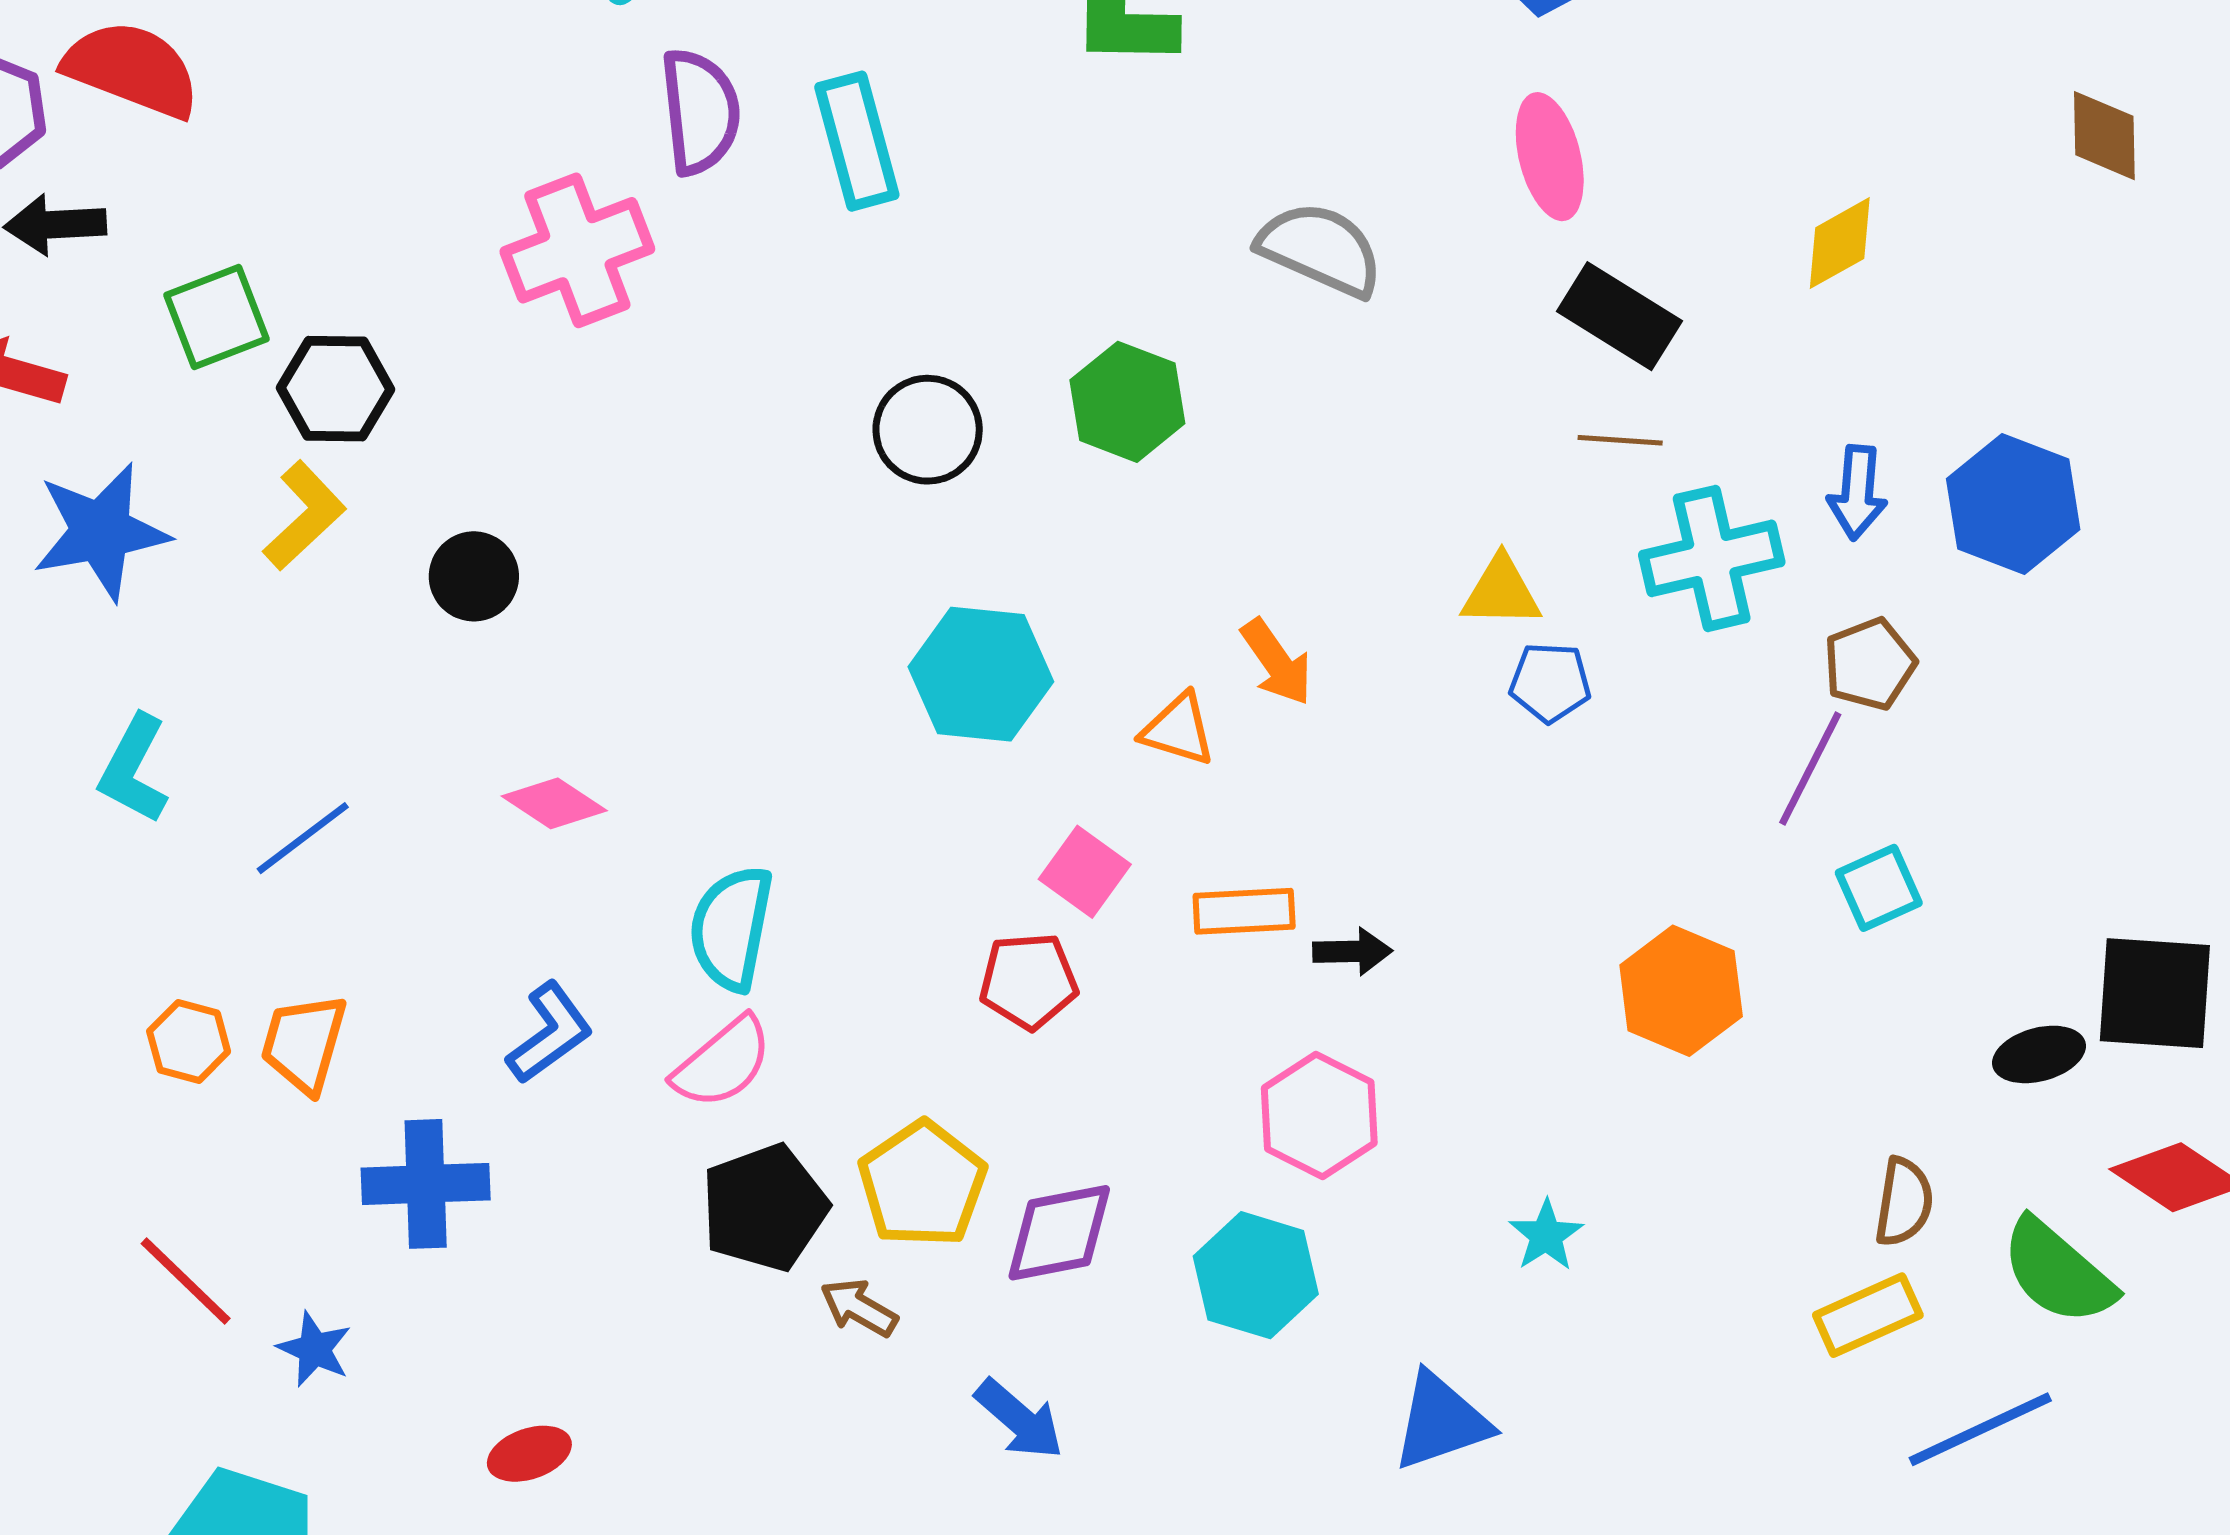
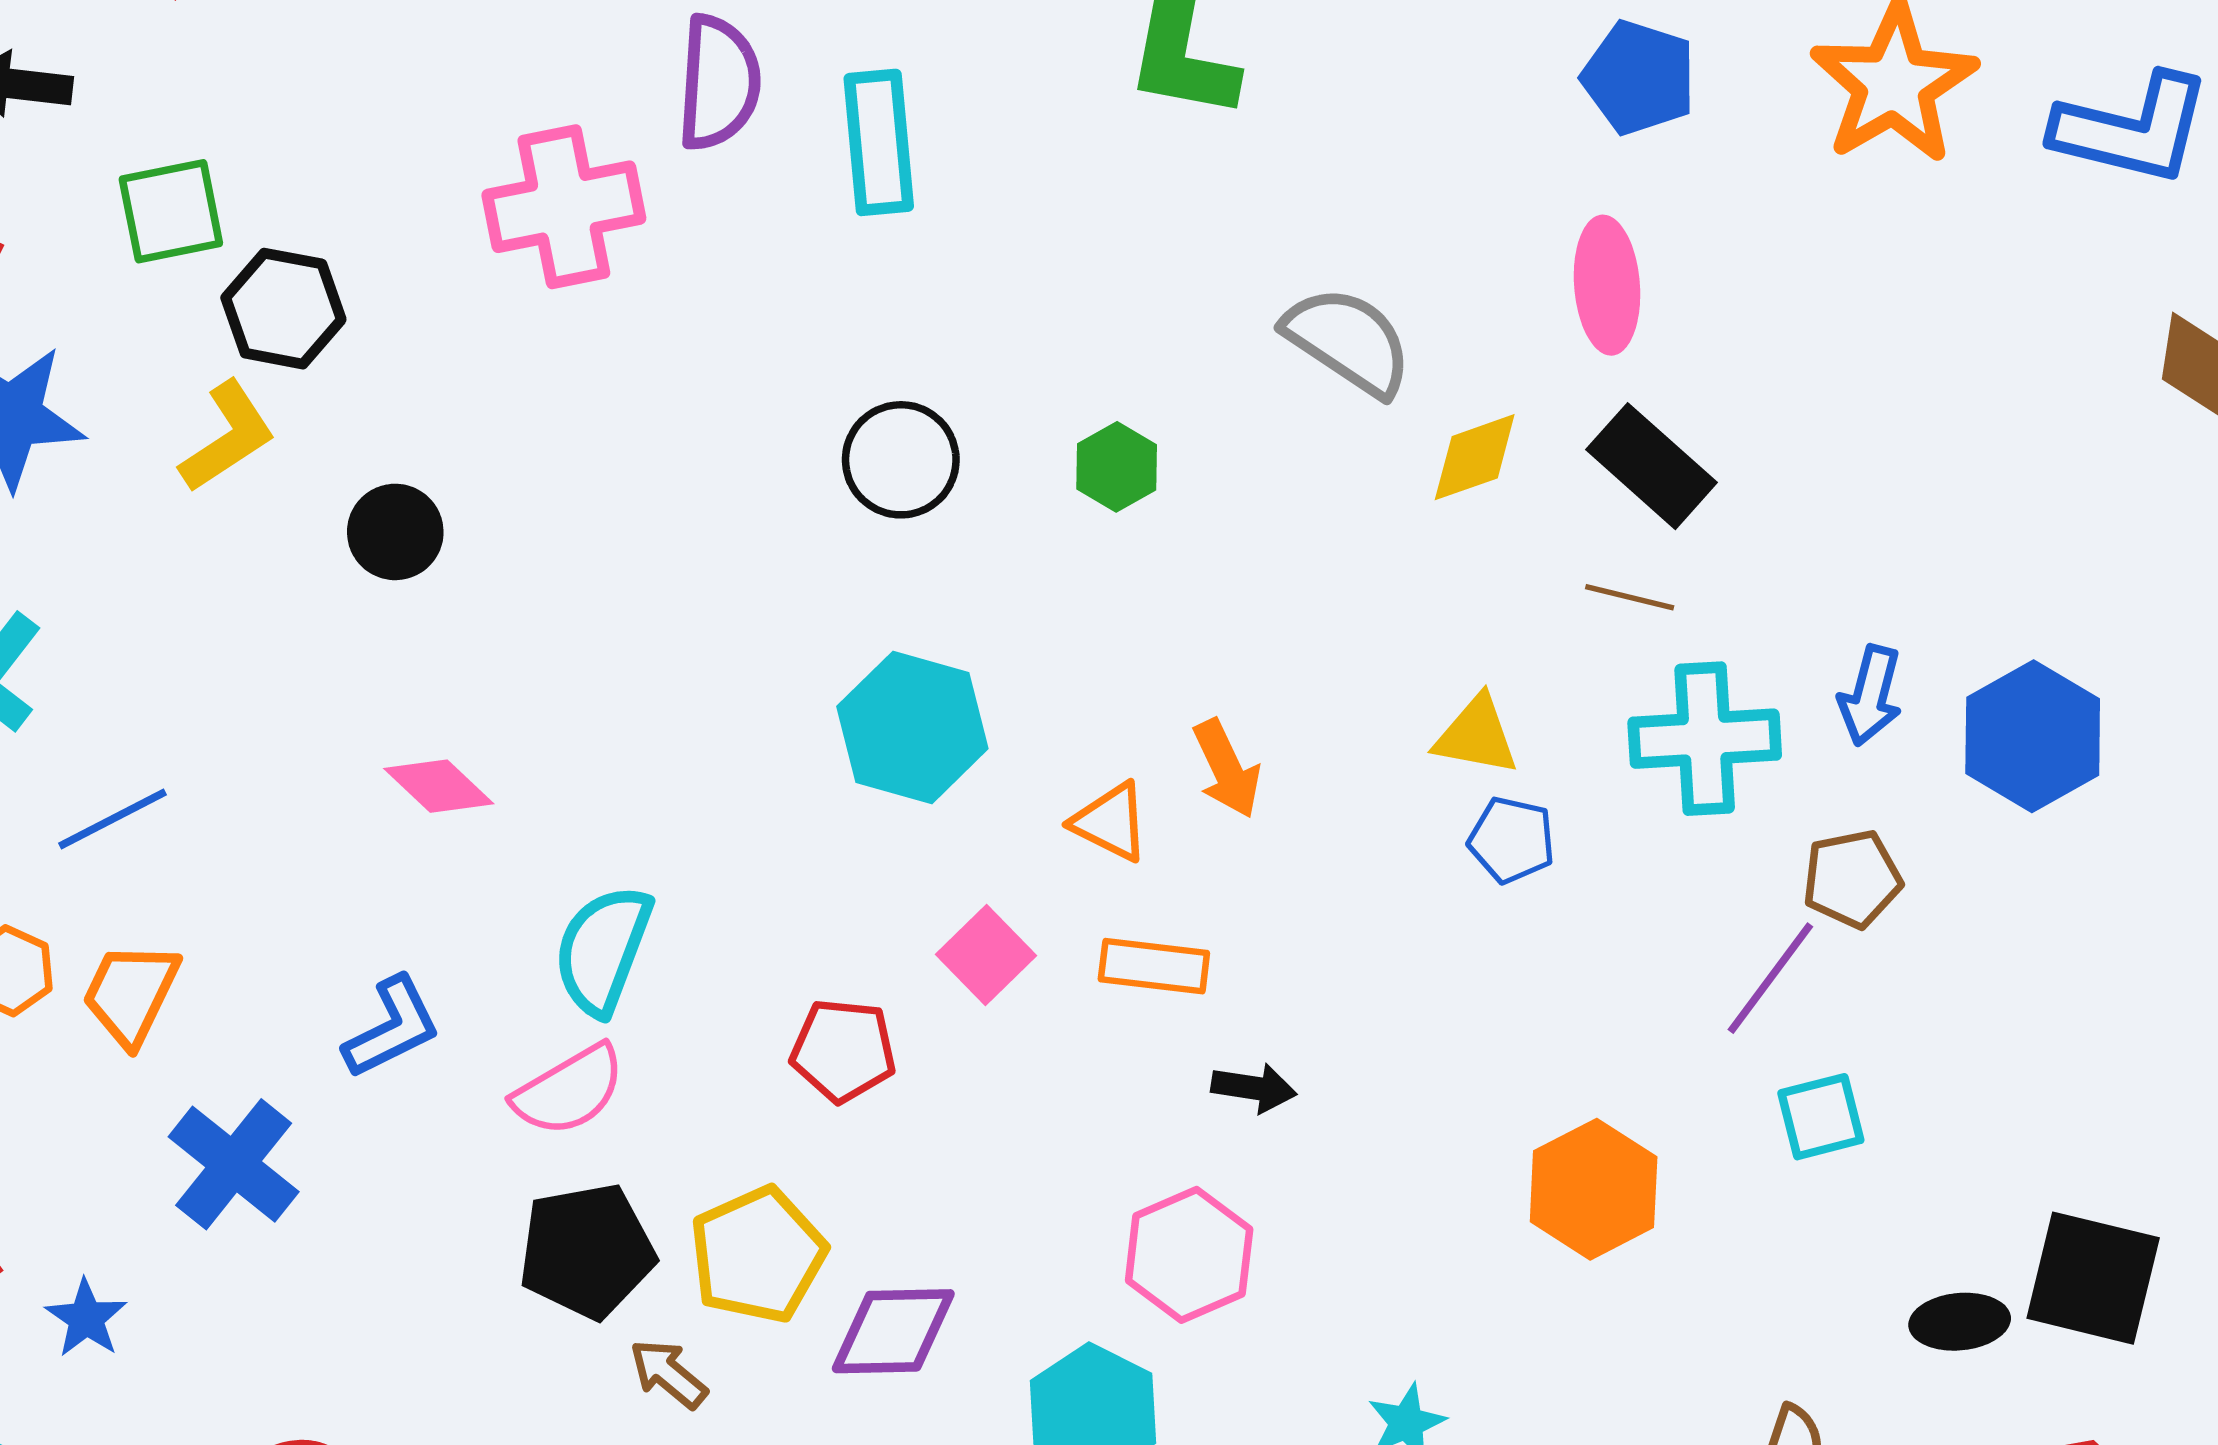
yellow diamond: (1840, 243) -> (1475, 457), moved
green hexagon: (1127, 402) -> (1117, 467), size x0.7
blue line: (303, 838) -> (112, 819), moved
orange rectangle: (1244, 911) -> (1154, 966), moved
red pentagon: (1029, 981) -> (843, 1050), moved
blue cross: (426, 1184) -> (234, 1164), turned 31

